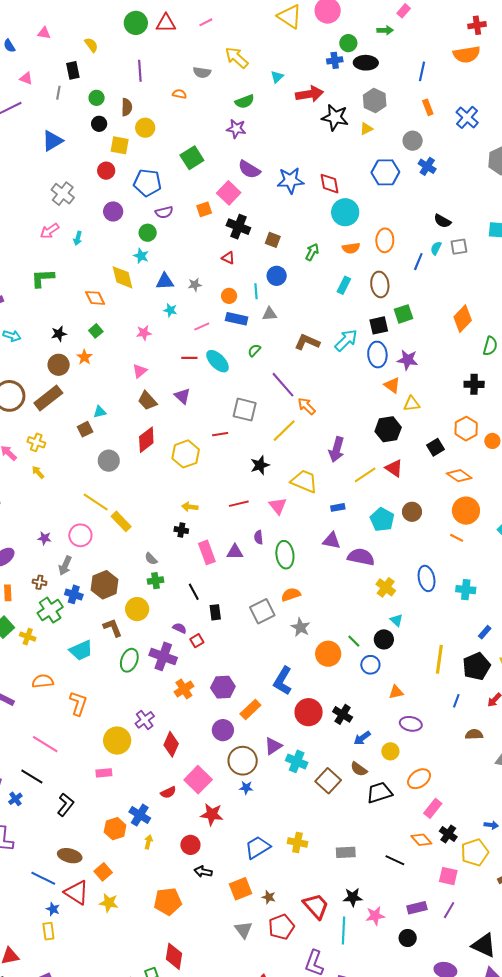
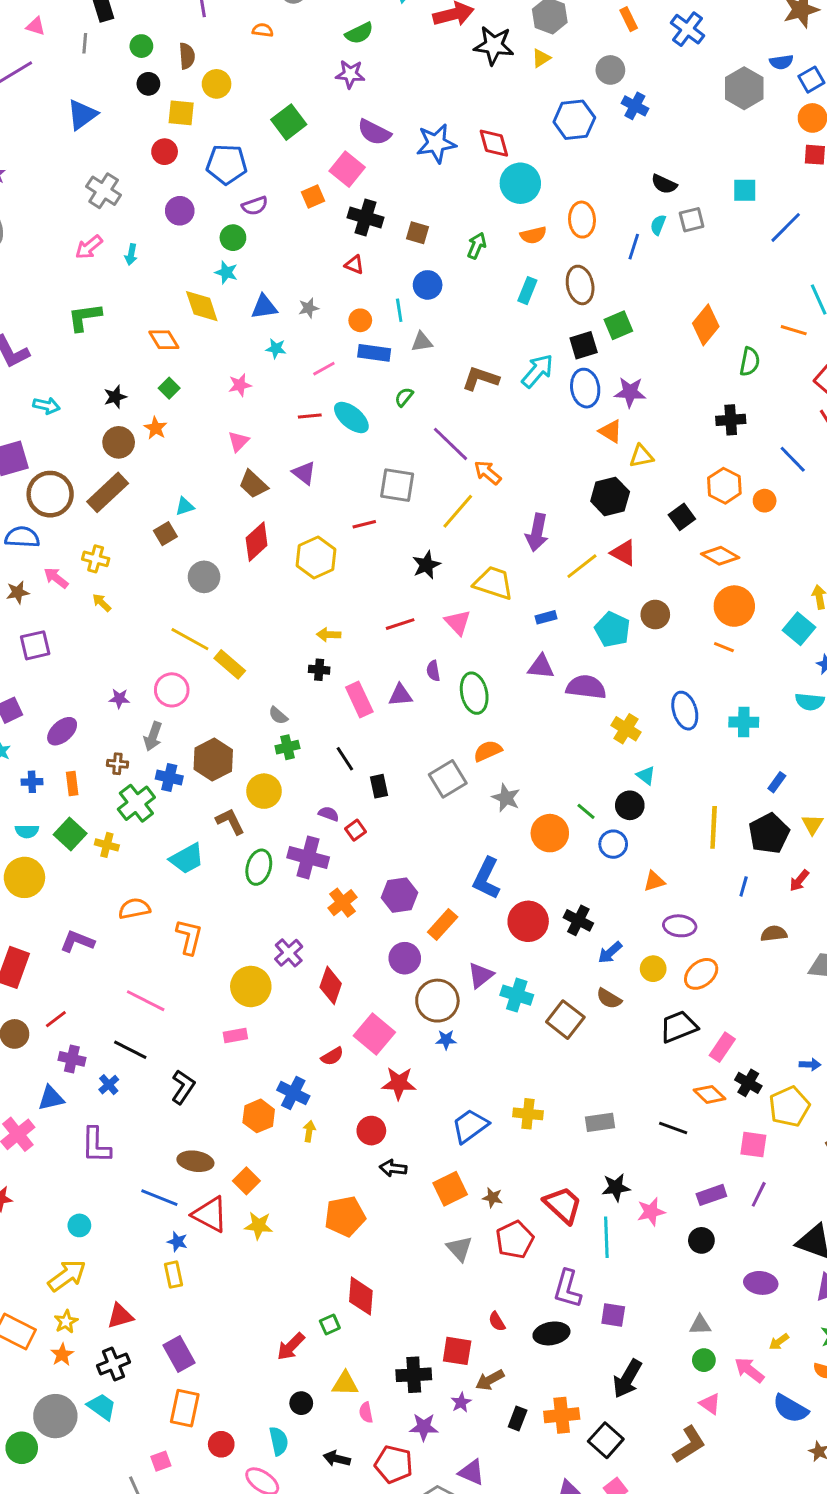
orange ellipse: (419, 779) -> (701, 974), moved
black trapezoid: (379, 793) -> (679, 1027), moved

